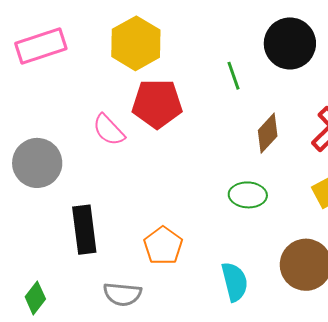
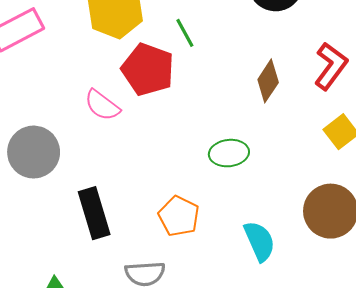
green line: (233, 76) -> (185, 33), moved
red pentagon: (157, 104) -> (148, 69), turned 30
green ellipse: (248, 195) -> (229, 153), moved

